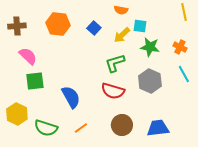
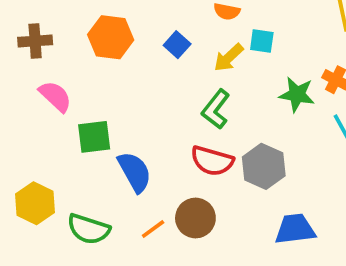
green star: (150, 47) -> (297, 94), moved
green L-shape: (115, 63) -> (216, 109), turned -35
green square: (35, 81) -> (94, 137), moved
gray hexagon: (150, 81) -> (264, 166), moved
brown circle: (122, 125) -> (195, 218), moved

